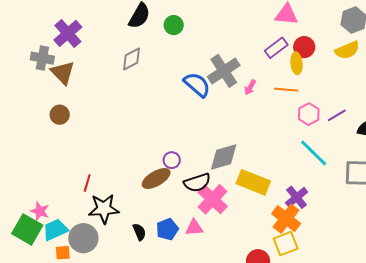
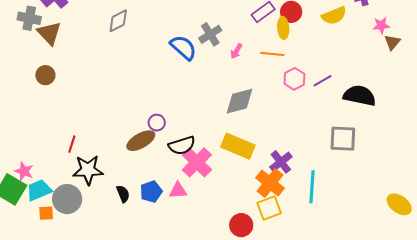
gray cross: (224, 71) -> (210, 34), size x0.7
cyan line: (314, 153) -> (312, 187), moved, turned 48
gray diamond: (224, 157) -> (240, 101), moved

